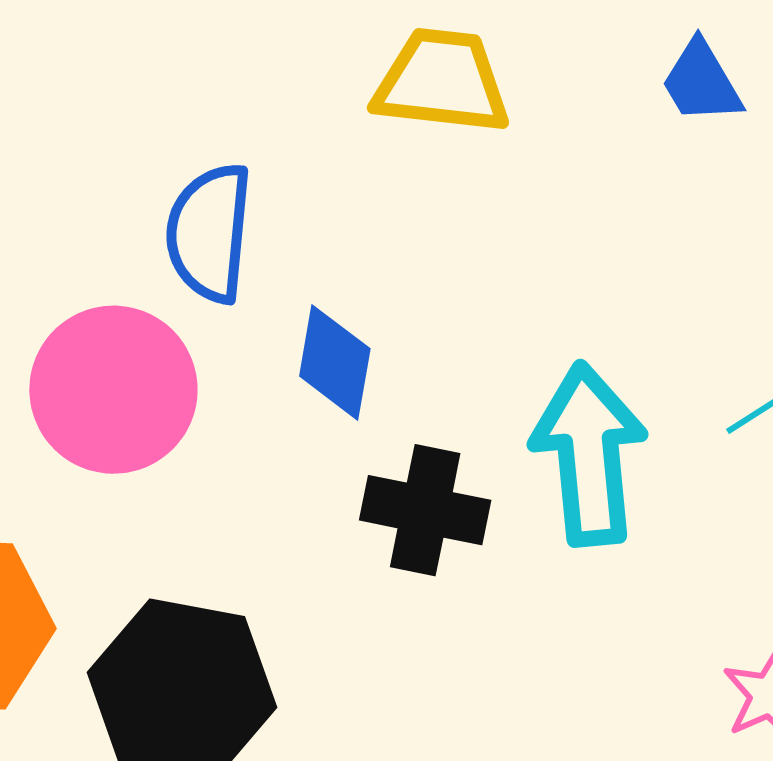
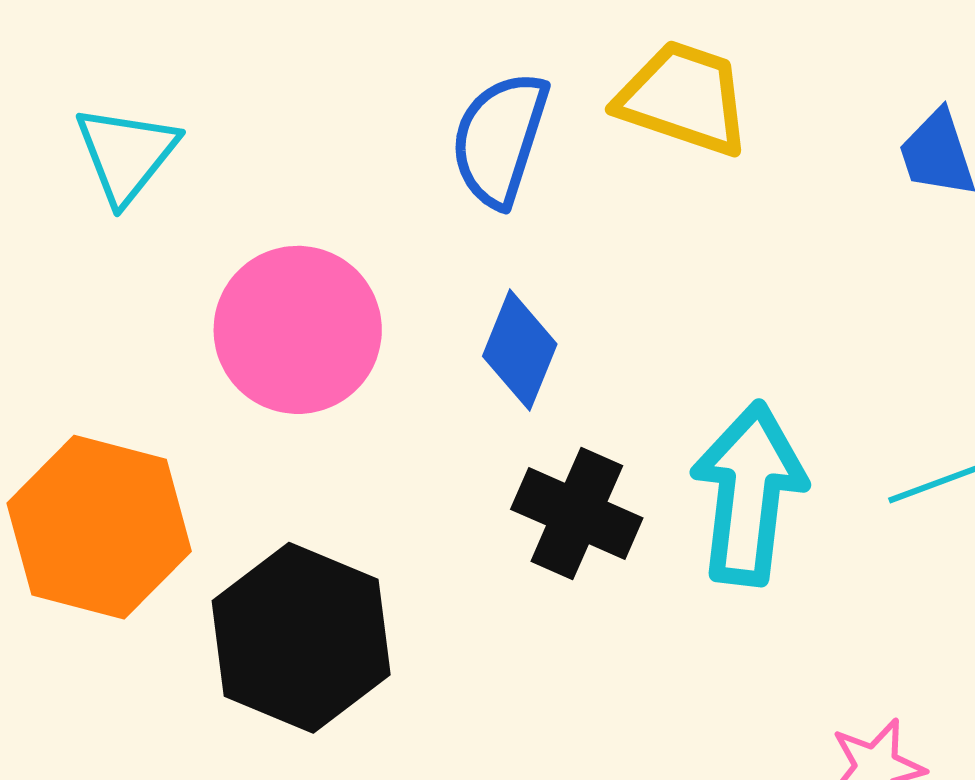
blue semicircle: (209, 233) -> (500, 139), moved

